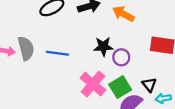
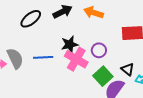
black star: (103, 46) -> (70, 44), moved
pink cross: (93, 84) -> (76, 59), moved

